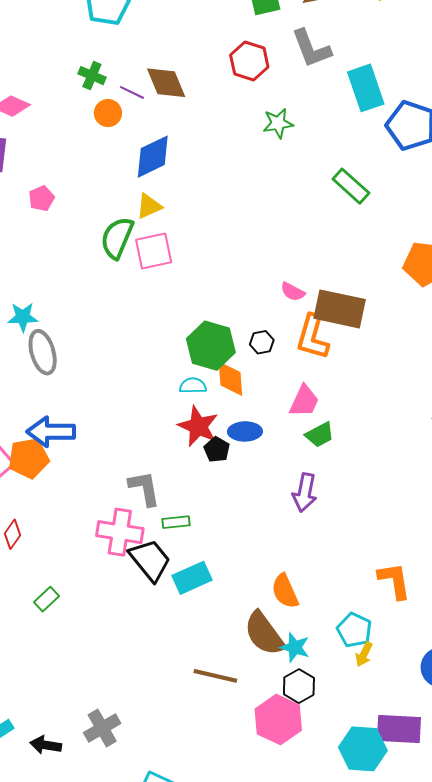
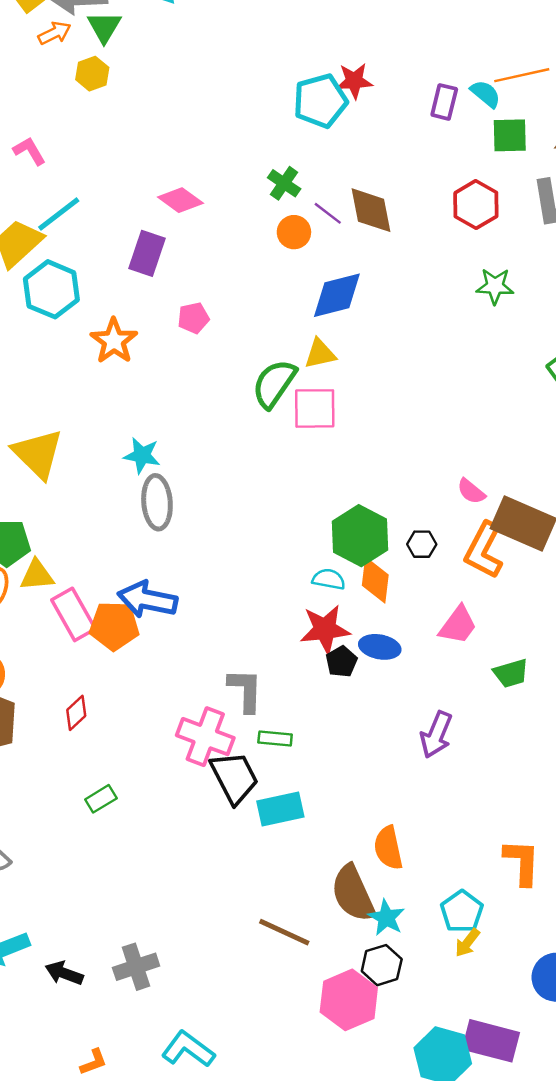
red star: (198, 426) -> (325, 629), turned 30
green trapezoid: (320, 435) -> (511, 673), moved

